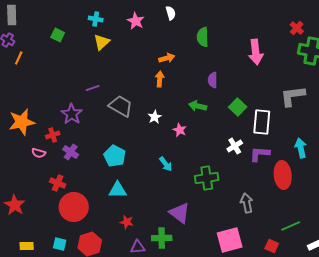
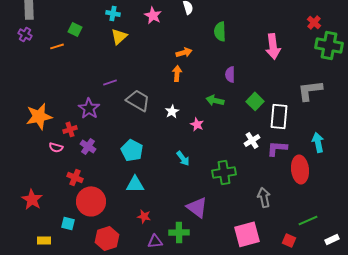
orange line: (19, 58) -> (57, 46), moved, turned 48
cyan square: (60, 244) -> (68, 223), moved

